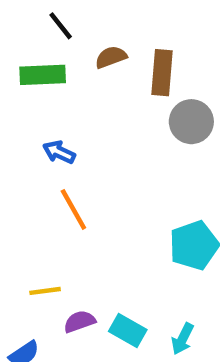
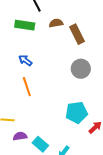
brown rectangle: (162, 73) -> (77, 34), turned -42
gray circle: (191, 122) -> (81, 69), moved

